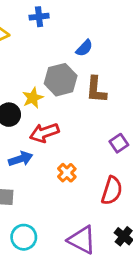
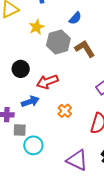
brown L-shape: (96, 90) -> (85, 49), turned 145
yellow star: (33, 98) -> (37, 27), moved
cyan circle: (24, 237) -> (33, 145), moved

